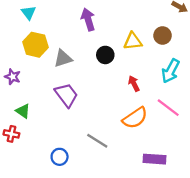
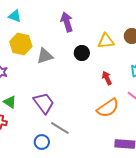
cyan triangle: (29, 13) -> (15, 16), turned -32
purple trapezoid: (66, 95) -> (44, 103), moved
gray line: (97, 141) -> (60, 128), moved

